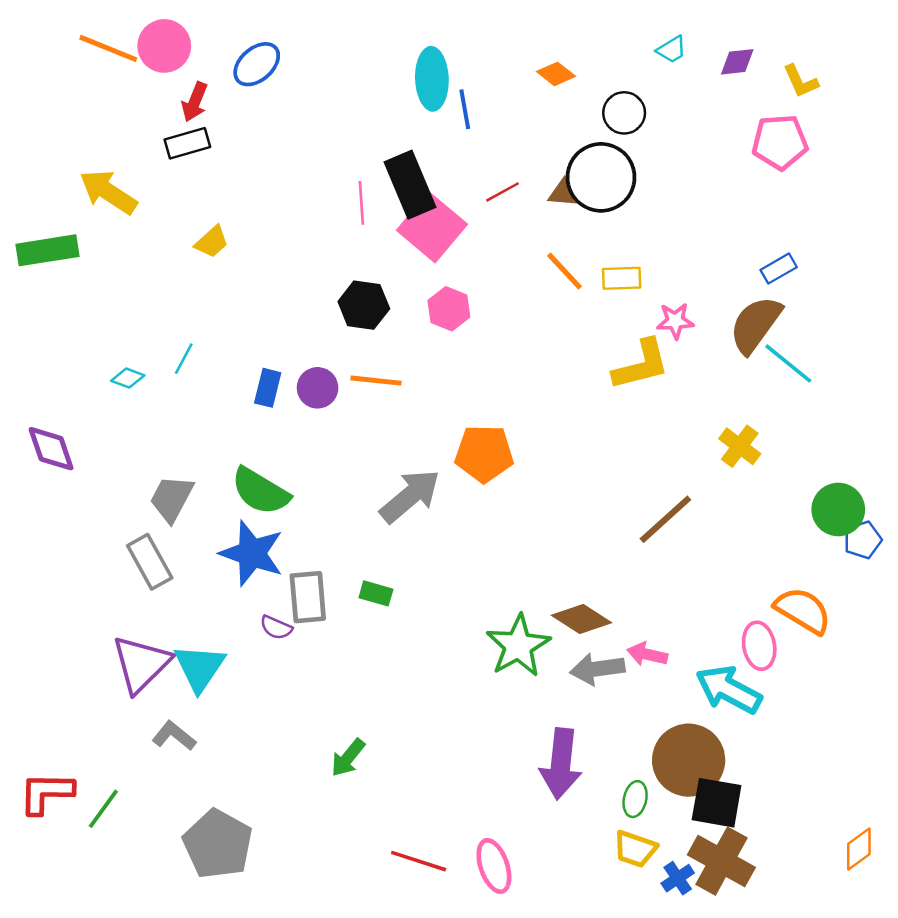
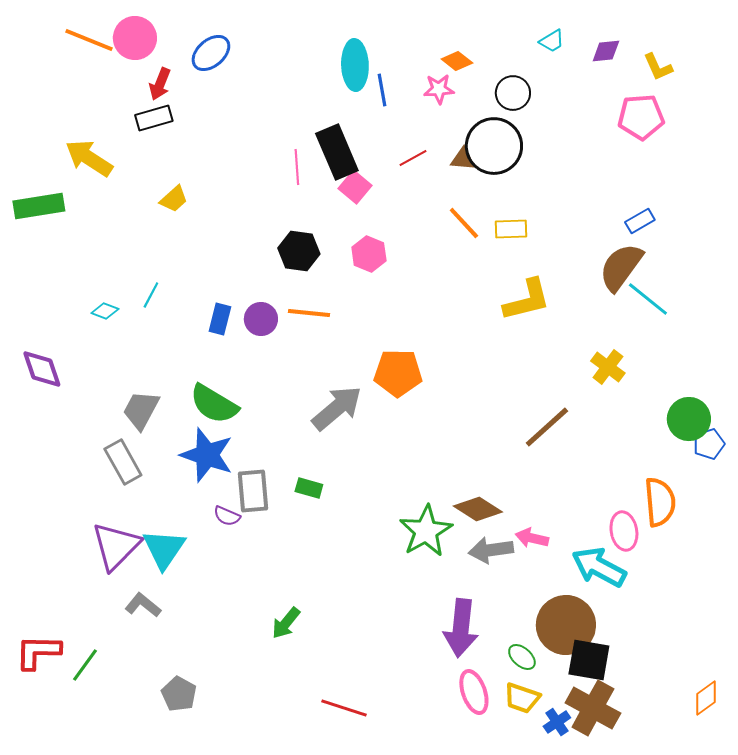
pink square: (432, 227) -> (355, 187), size x0.6
pink star: (675, 321) -> (439, 89), moved
orange semicircle: (803, 610) -> (660, 502), turned 54
green ellipse: (635, 799) -> (522, 657), turned -60
gray pentagon: (218, 844) -> (179, 694), size x0.6
pink ellipse: (494, 866) -> (474, 692), moved

